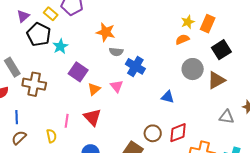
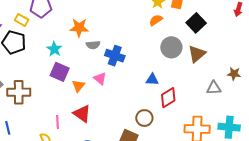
cyan star: (60, 46) -> (54, 49), moved
red diamond: (178, 133) -> (168, 98), moved

